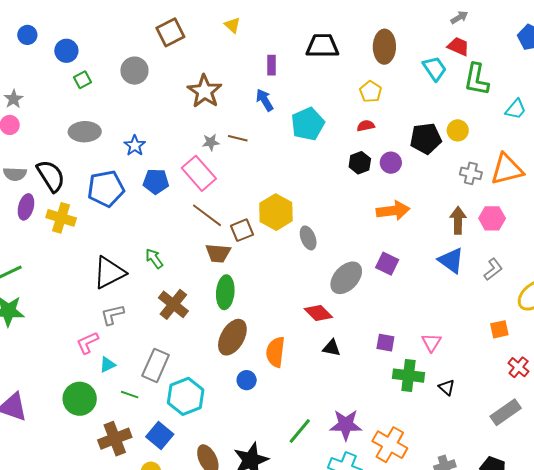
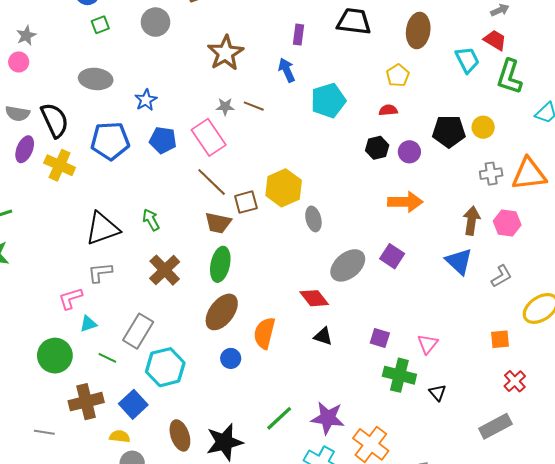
gray cross: (471, 173) -> (491, 174), turned -30

